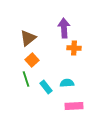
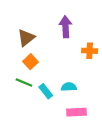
orange cross: (74, 48) -> (90, 51), moved
green line: (26, 79) -> (24, 83), turned -49

